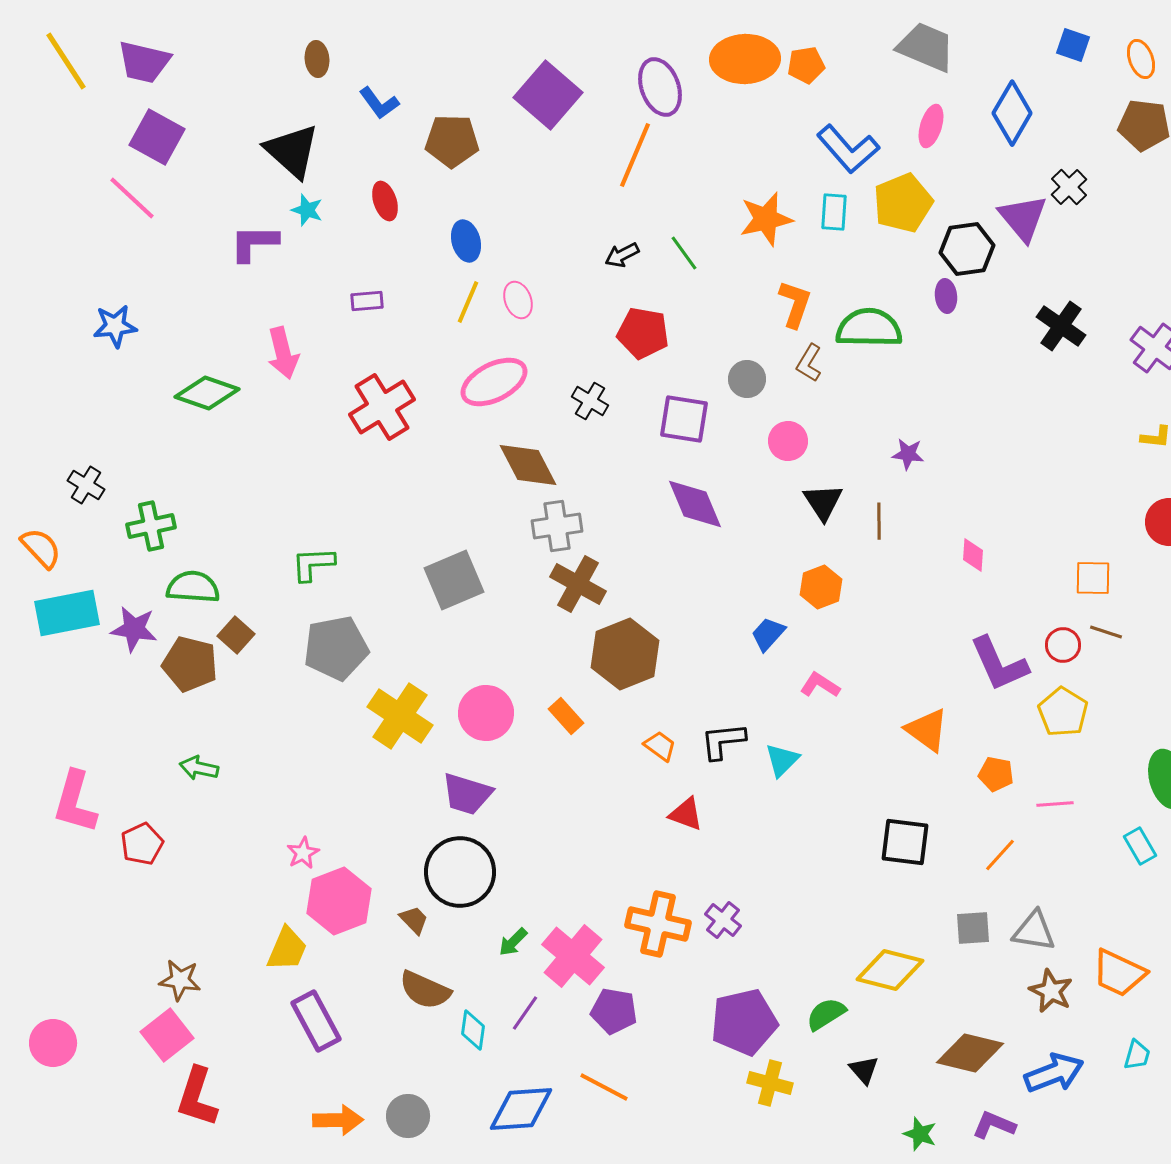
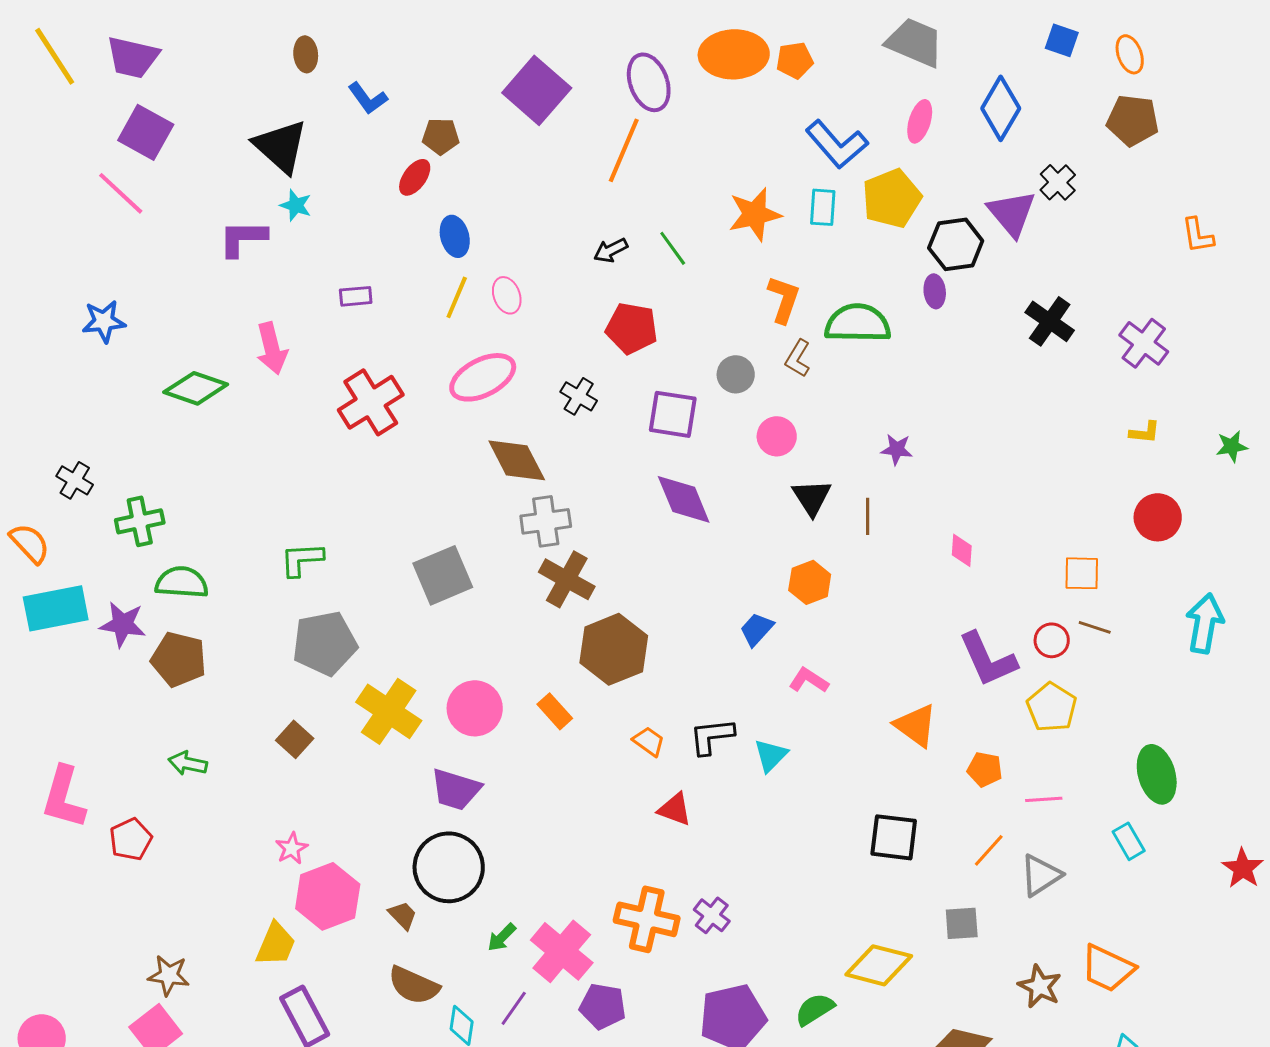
brown pentagon: (452, 141) -> (441, 136), size x0.7
red ellipse: (385, 201) -> (415, 177), moved, turned 54
brown square: (236, 635) -> (295, 739), moved
gray triangle: (1034, 931) -> (1041, 875), moved, turned -42

